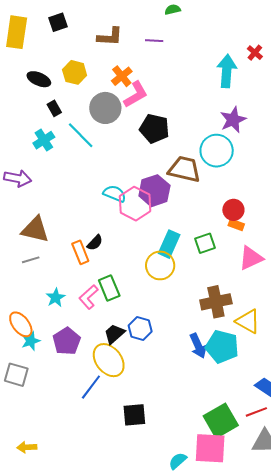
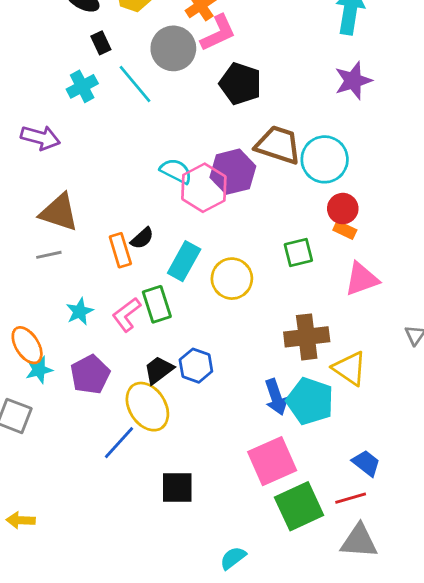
cyan circle: (217, 151) -> (325, 159), moved
cyan rectangle: (169, 244) -> (184, 261), moved
pink square: (210, 448) -> (272, 461), moved, turned -32

